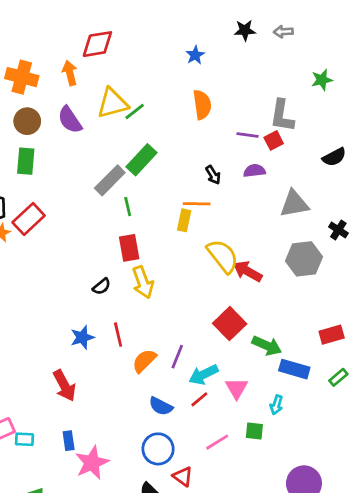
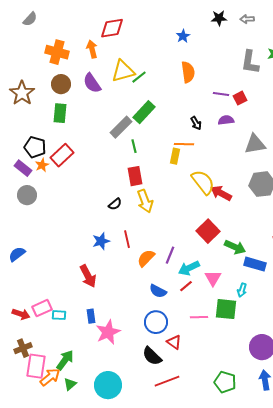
gray L-shape: (282, 116) -> (250, 62), moved
green square: (254, 431) -> (226, 309), size x1.6
pink line: (217, 442) -> (199, 317), turned 30

